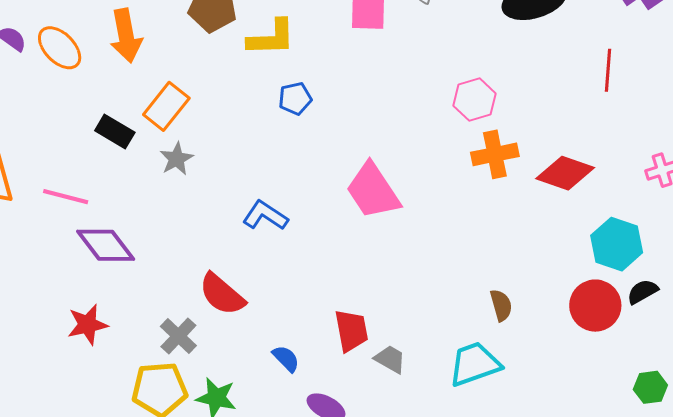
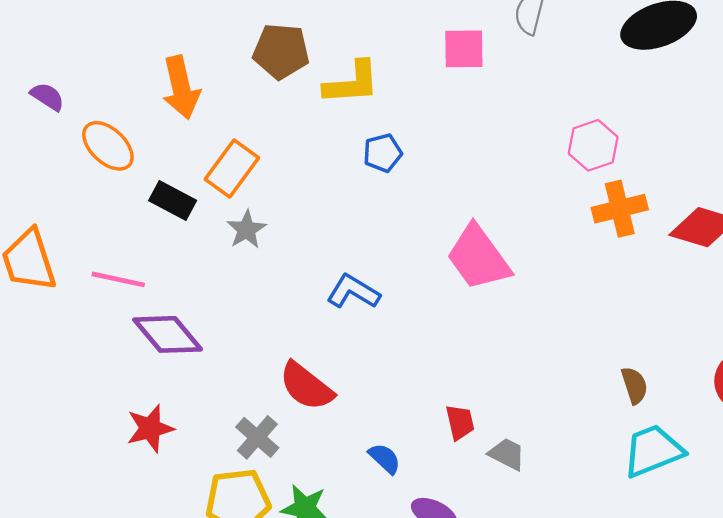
orange ellipse: (60, 48) -> (108, 146), moved
red trapezoid: (351, 330) -> (460, 422), size x0.7
cyan trapezoid: (475, 364) -> (653, 451), moved

